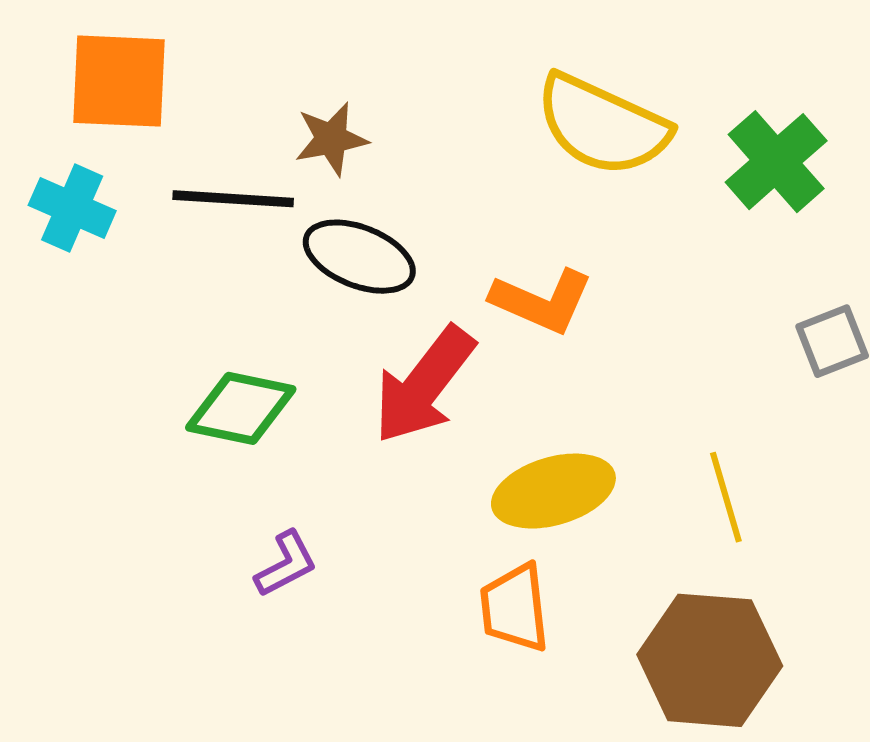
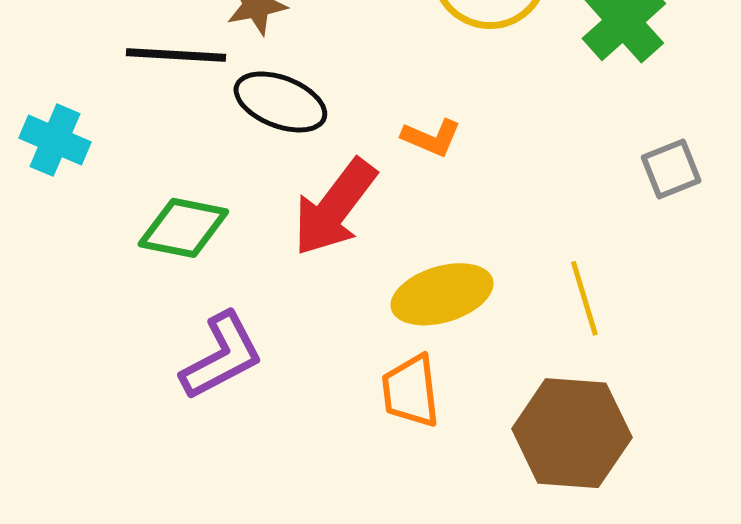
cyan cross: (72, 208) -> (55, 140), moved
orange L-shape: (542, 301) -> (431, 138), size x0.7
purple L-shape: (286, 564) -> (222, 356), size x1.6

